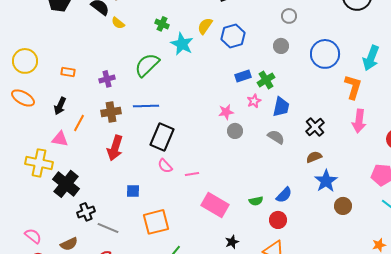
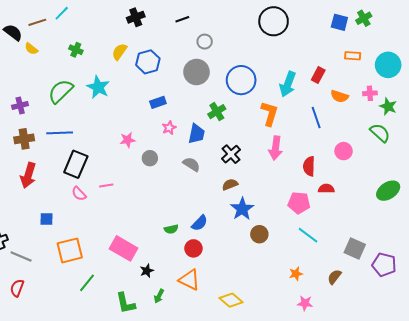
cyan star: (182, 44) -> (98, 87), moved
gray circle: (281, 46) -> (197, 72), size x1.6
green cross: (266, 80) -> (217, 112), moved
pink star: (226, 112) -> (128, 140), moved
pink line: (192, 174) -> (106, 186), moved
pink rectangle: (215, 205) -> (123, 248), moved

